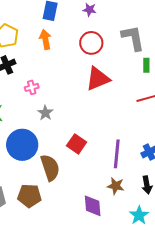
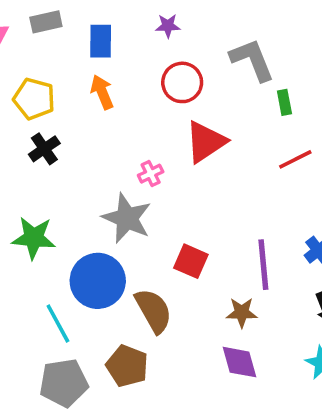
pink cross: (32, 87) -> (151, 174), moved
gray star: (45, 113) -> (127, 218), size x1.8
brown star: (116, 186) -> (242, 313), moved
brown pentagon: (29, 196) -> (127, 366), turned 30

